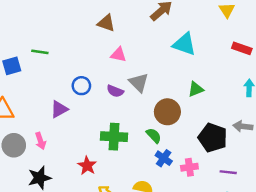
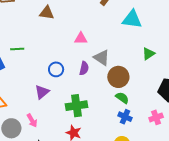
brown triangle: (106, 23) -> (47, 13), moved
purple semicircle: (115, 91) -> (84, 68), turned -88
brown circle: (167, 112) -> (118, 77), moved
green cross: (114, 137) -> (77, 106), moved
blue cross: (164, 158) -> (125, 117), moved

